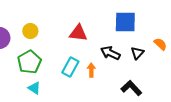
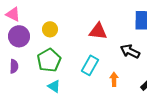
orange arrow: (91, 70) -> (114, 79), moved

